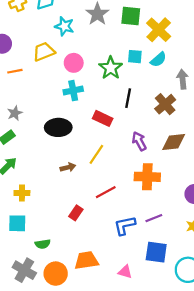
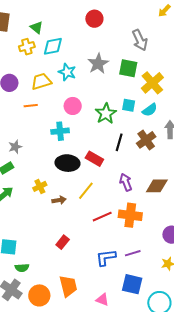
yellow trapezoid: (44, 52) -> (41, 81), moved
orange line: (15, 71) -> (31, 106), moved
cyan cross: (73, 91) -> (60, 131), moved
brown cross: (165, 104) -> (146, 140), moved
black ellipse: (58, 127) -> (67, 163), moved
red line: (106, 192) -> (102, 217), moved
yellow cross: (22, 193) -> (40, 186), moved, turned -32
green semicircle: (43, 244) -> (22, 268), moved
orange trapezoid: (86, 260) -> (68, 286), turned 80

